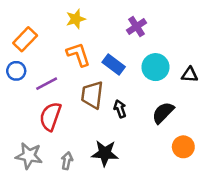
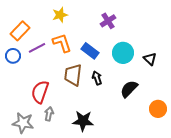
black triangle: (190, 75) -> (150, 59), turned 40
purple line: (47, 84) -> (37, 48), moved
black arrow: (120, 109) -> (97, 78), moved
orange circle: (183, 147) -> (158, 109), moved
gray arrow: (67, 161) -> (49, 114), moved

